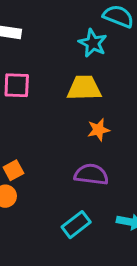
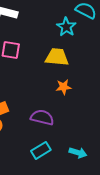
purple semicircle: (91, 174) -> (42, 117), moved

